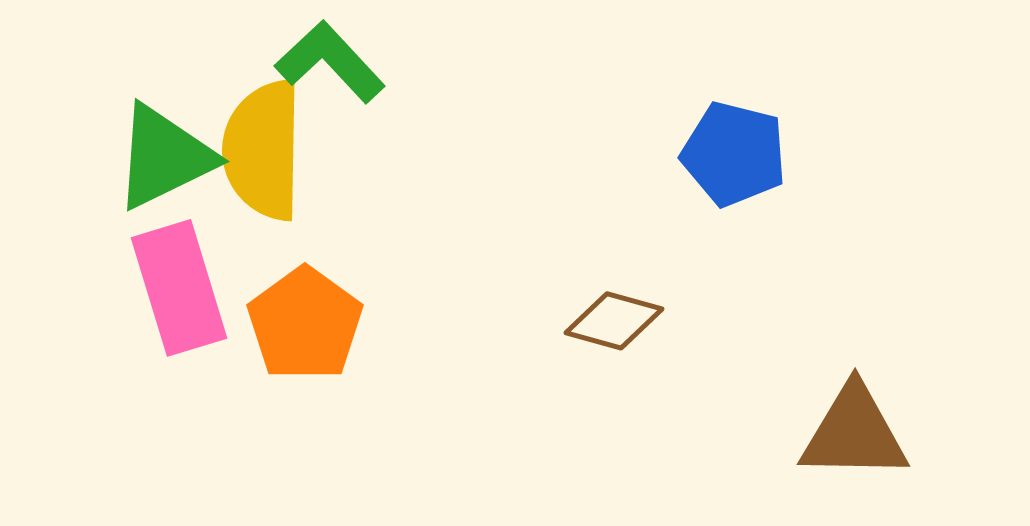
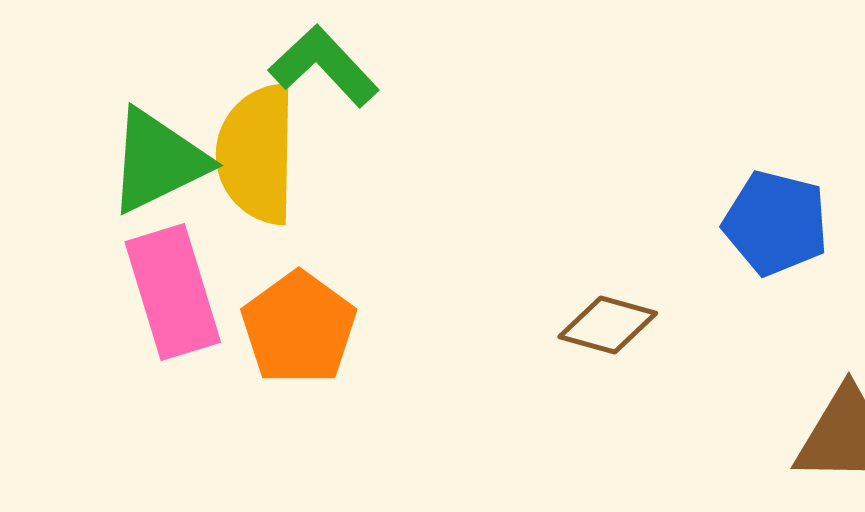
blue pentagon: (734, 154) -> (776, 223), moved

